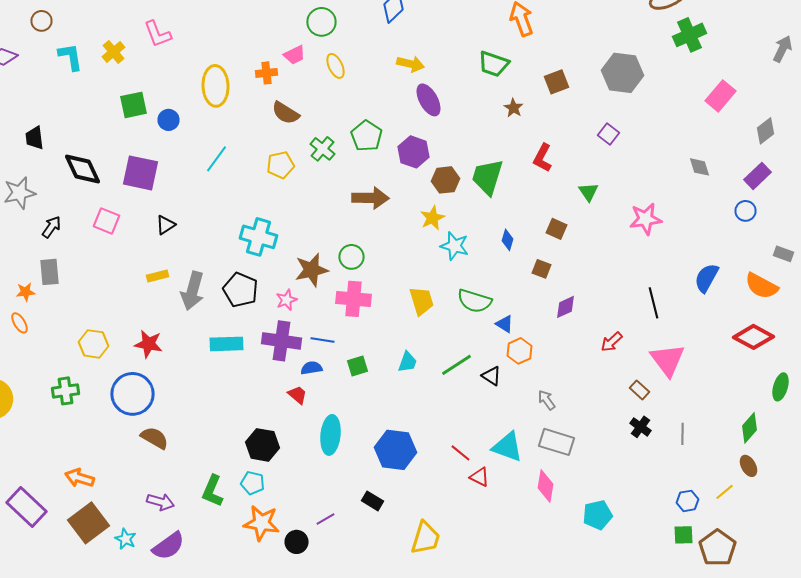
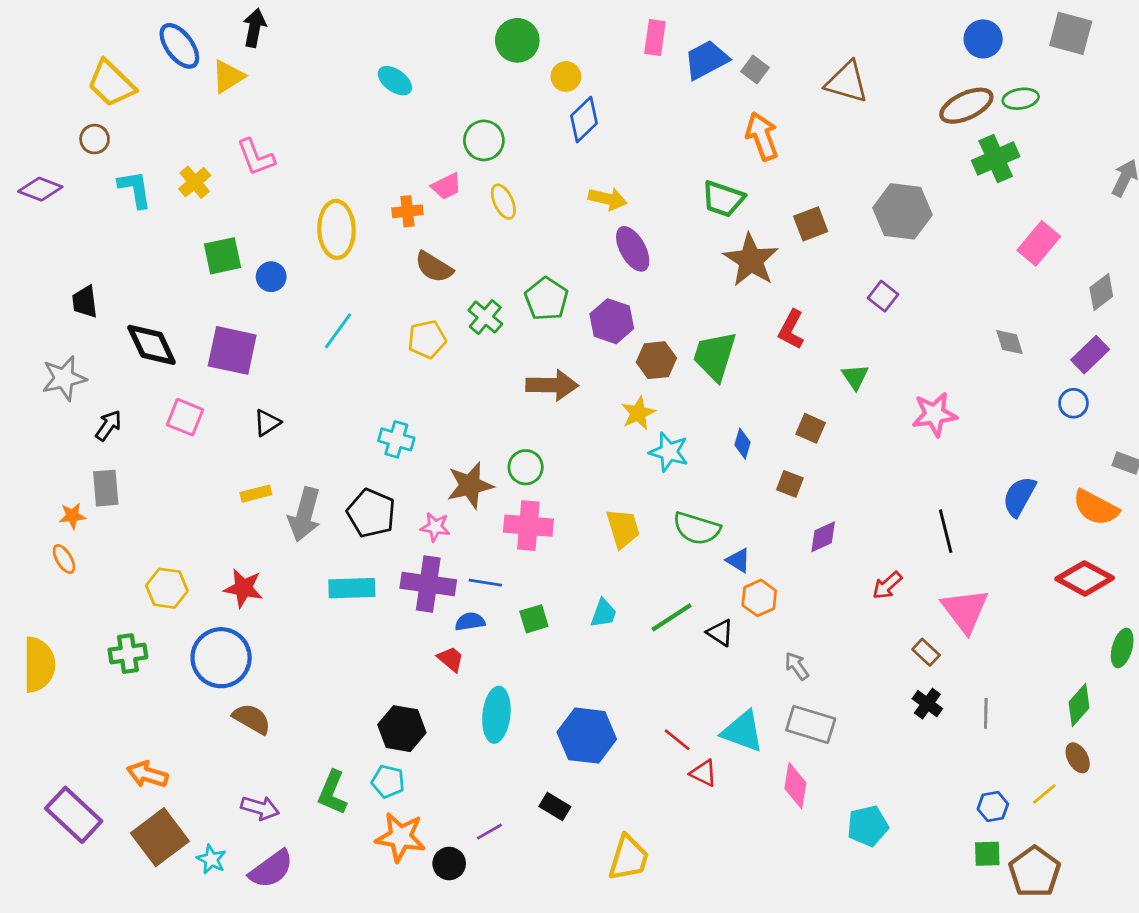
brown star: (514, 108) -> (751, 260), size x2.0
cyan cross: (258, 237) -> (396, 439), size x0.7
pink star: (286, 300) -> (435, 527), turned 30

